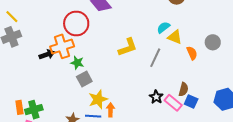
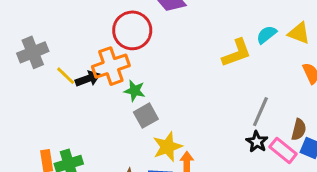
yellow line: (12, 17) -> (66, 76), moved
yellow triangle: (175, 37) -> (299, 33), moved
yellow L-shape: (128, 47) -> (236, 53), moved
gray line: (155, 58) -> (260, 112), moved

